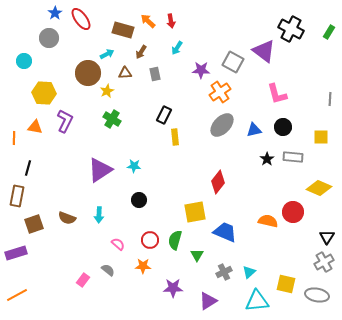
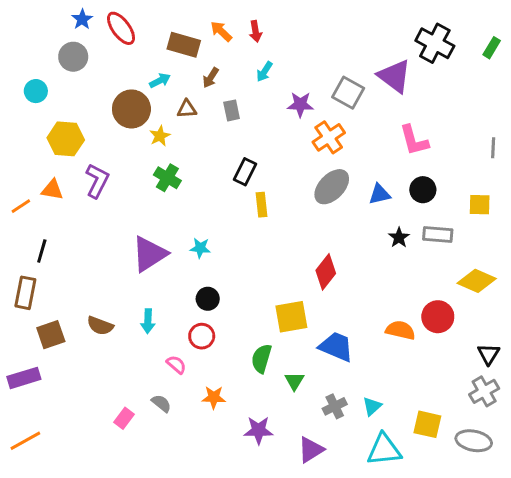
orange line: (14, 138) -> (21, 206), turned 56
red circle: (150, 240) -> (202, 336), moved

